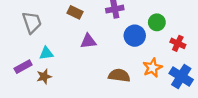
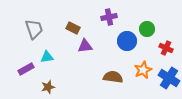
brown rectangle: (75, 12) -> (73, 28), moved
brown star: (44, 77) -> (48, 87), moved

